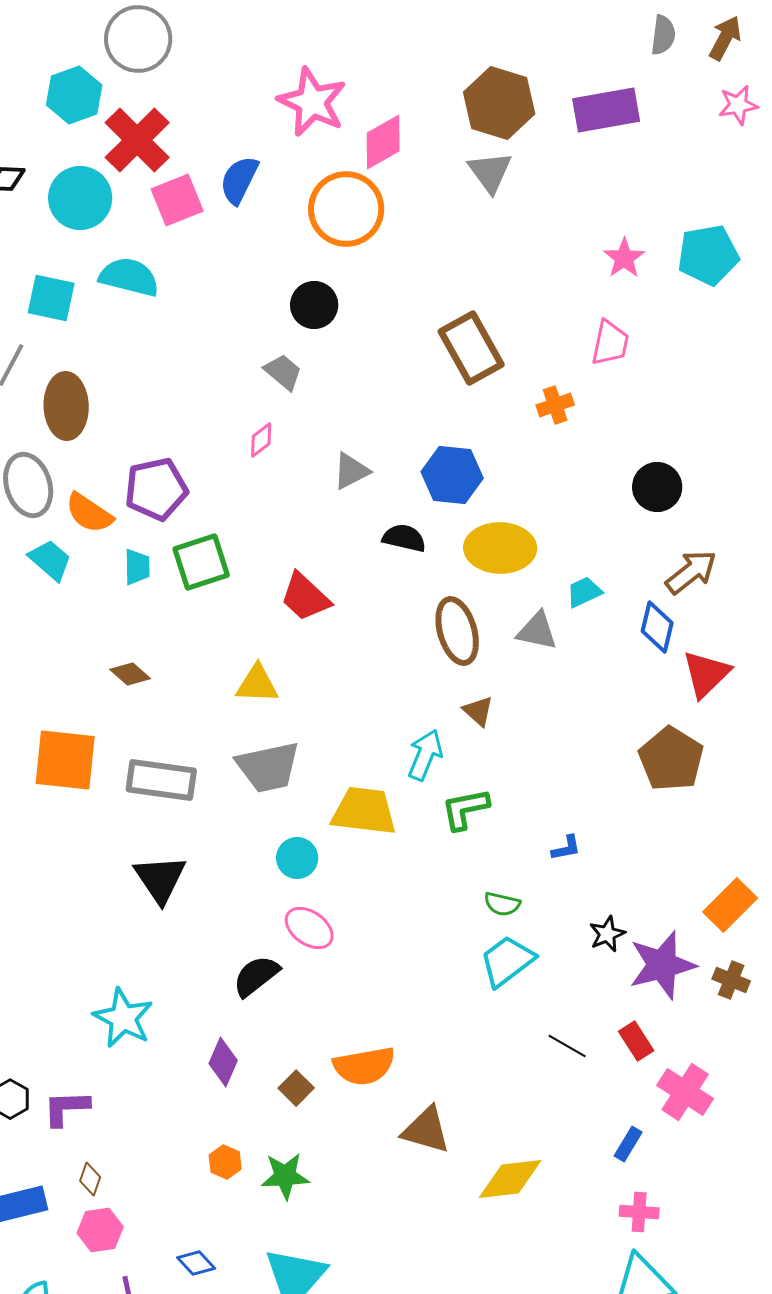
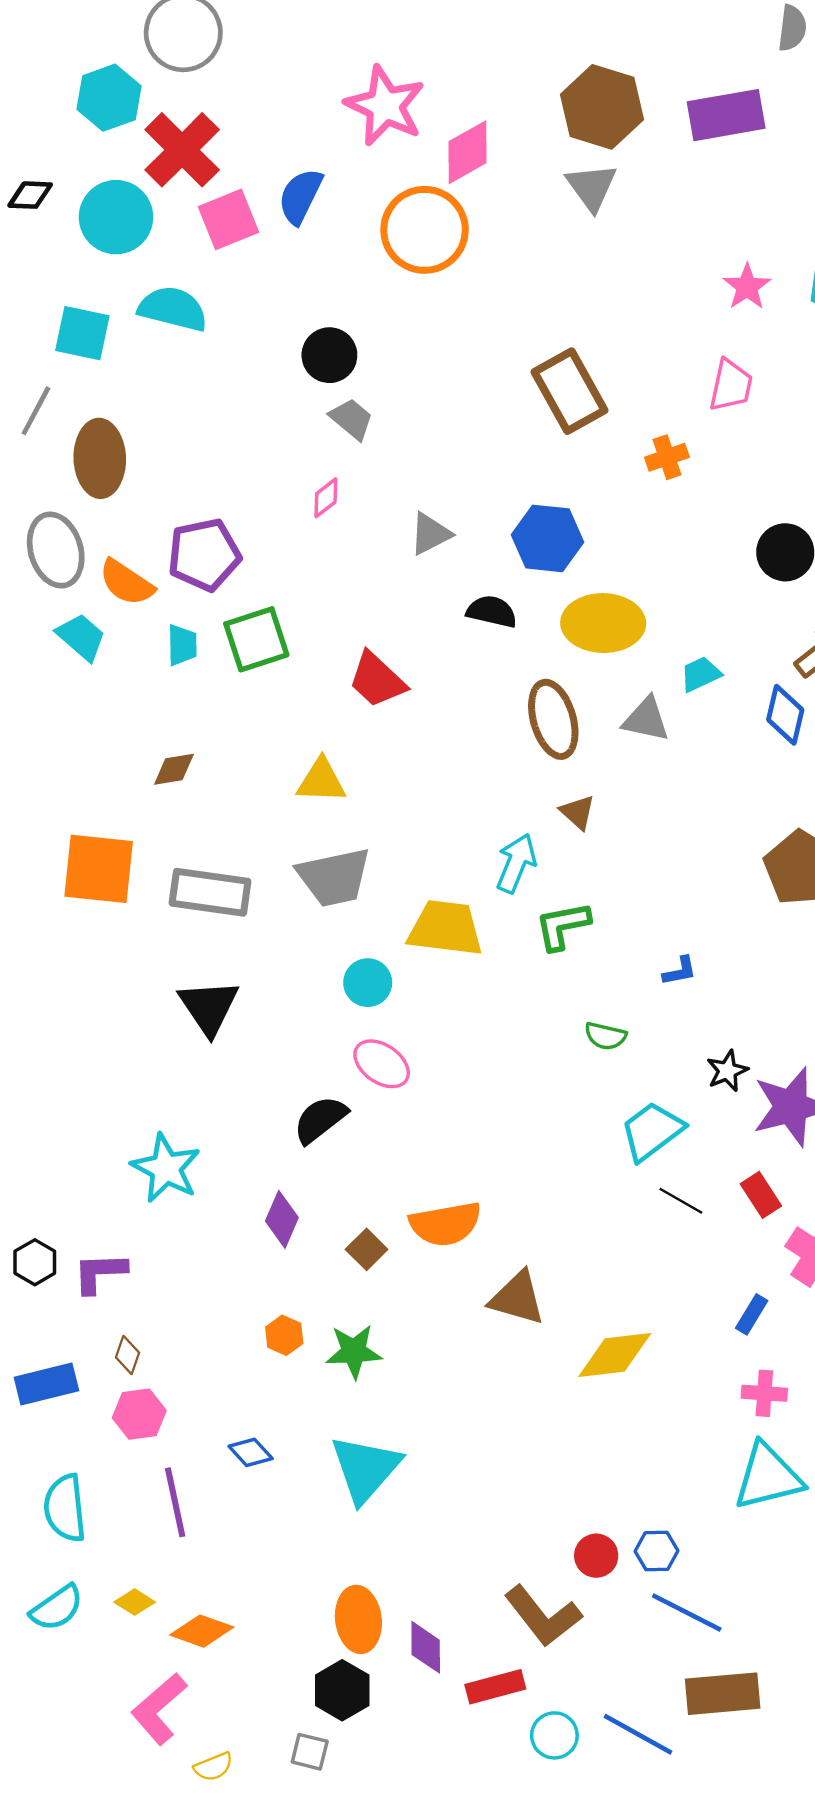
black circle: (314, 305) -> (329, 355), moved
brown diamond: (130, 674) -> (174, 769), turned -51
cyan trapezoid: (507, 961) -> (652, 1131), moved

